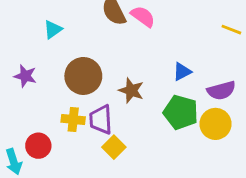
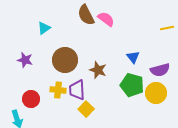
yellow line: (231, 30) -> (167, 28), turned -32
blue triangle: (182, 72) -> (133, 57), turned -40
red circle: (38, 146) -> (31, 99), moved

